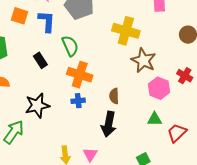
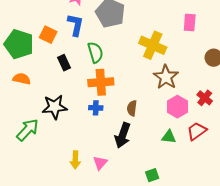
orange square: (20, 16) -> (48, 35), moved
orange cross: (80, 75) -> (101, 82), turned -30
red trapezoid: (177, 133) -> (197, 131), moved

